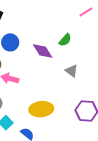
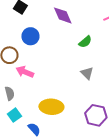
purple diamond: (43, 51) -> (63, 15), moved

